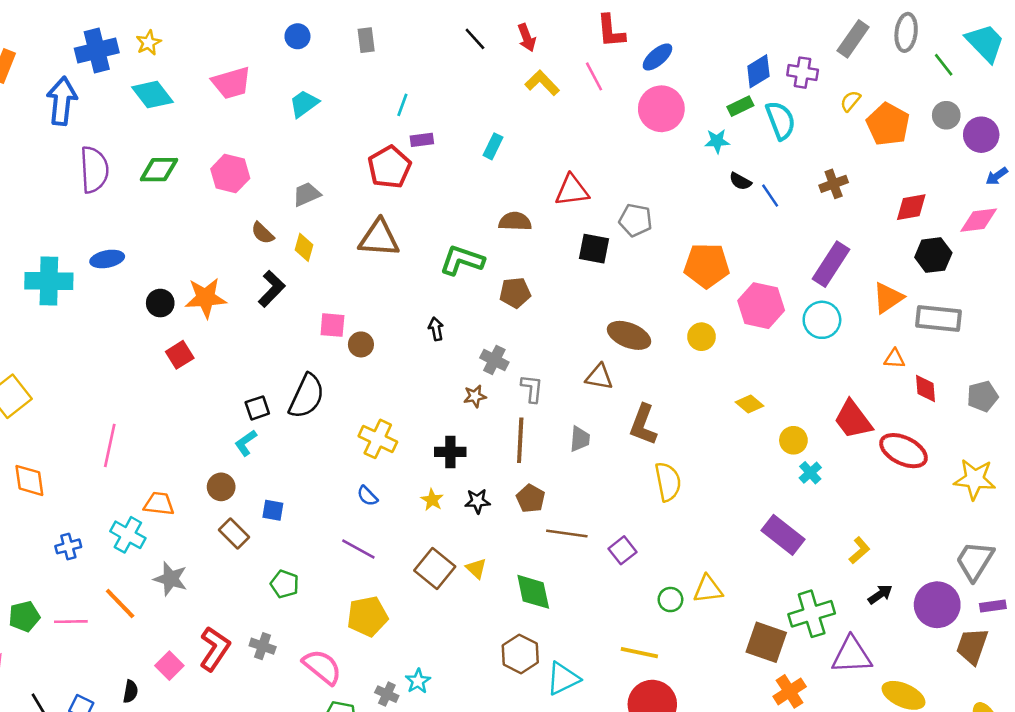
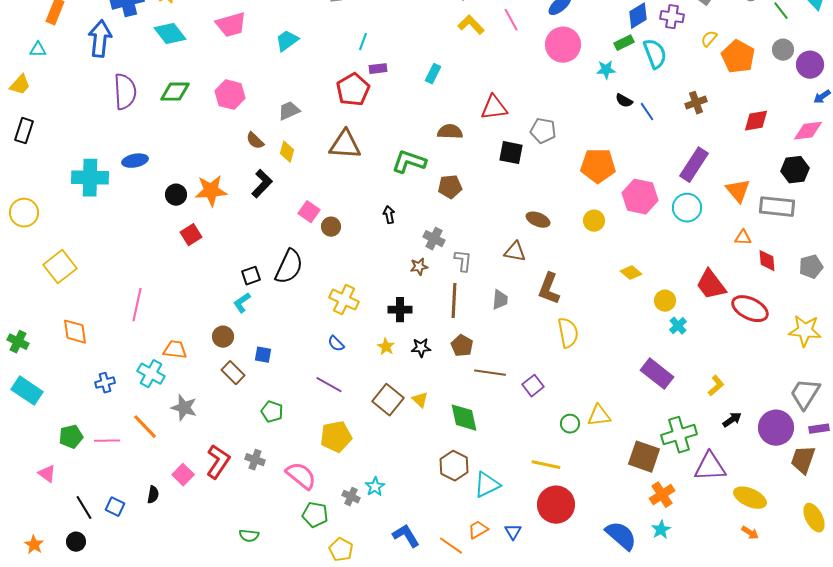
black hexagon: (933, 255) -> (795, 170), moved
orange triangle: (888, 298) -> (738, 191), turned -36
pink square: (332, 325) -> (309, 212), turned 30
brown ellipse: (629, 335) -> (538, 220), size x0.7

